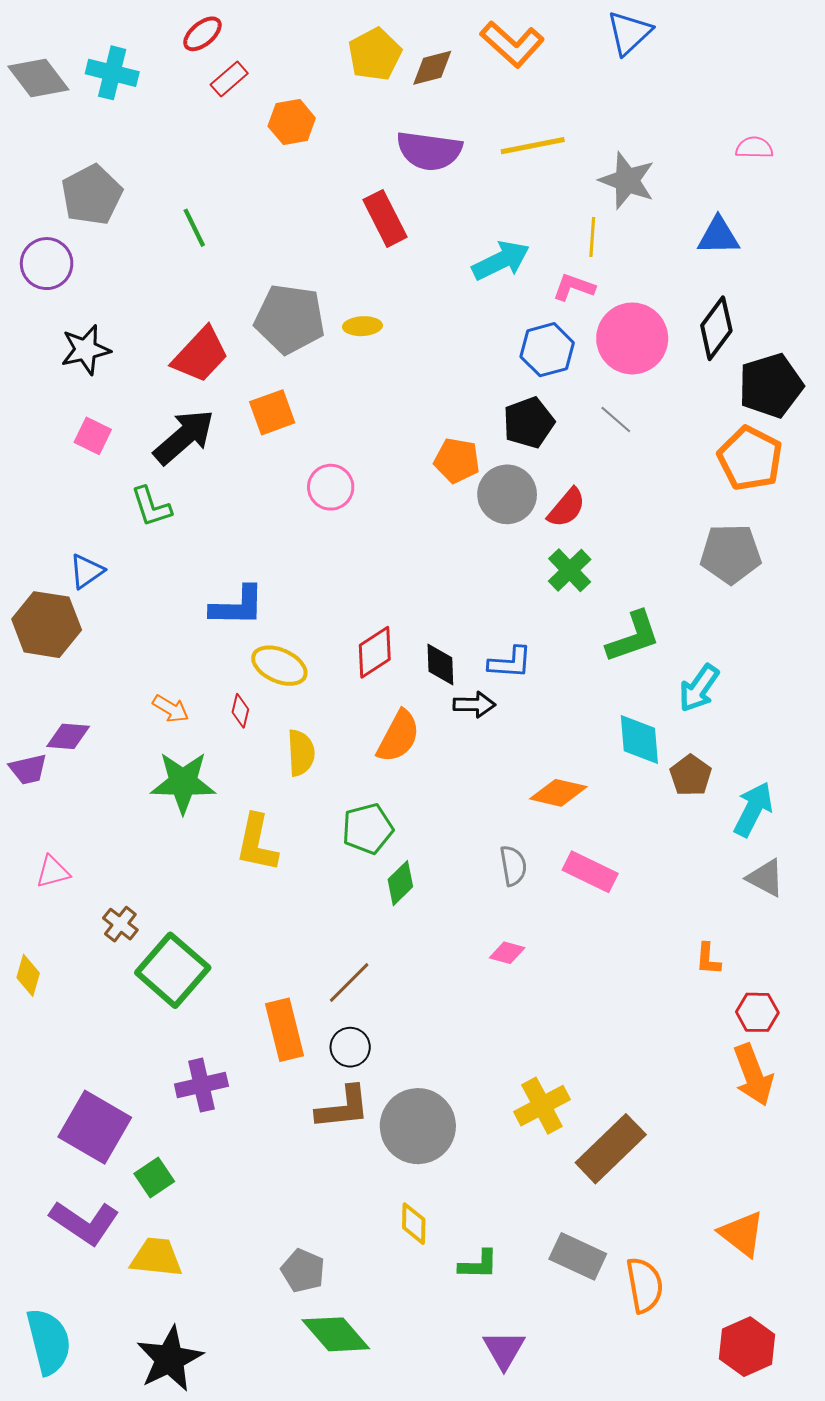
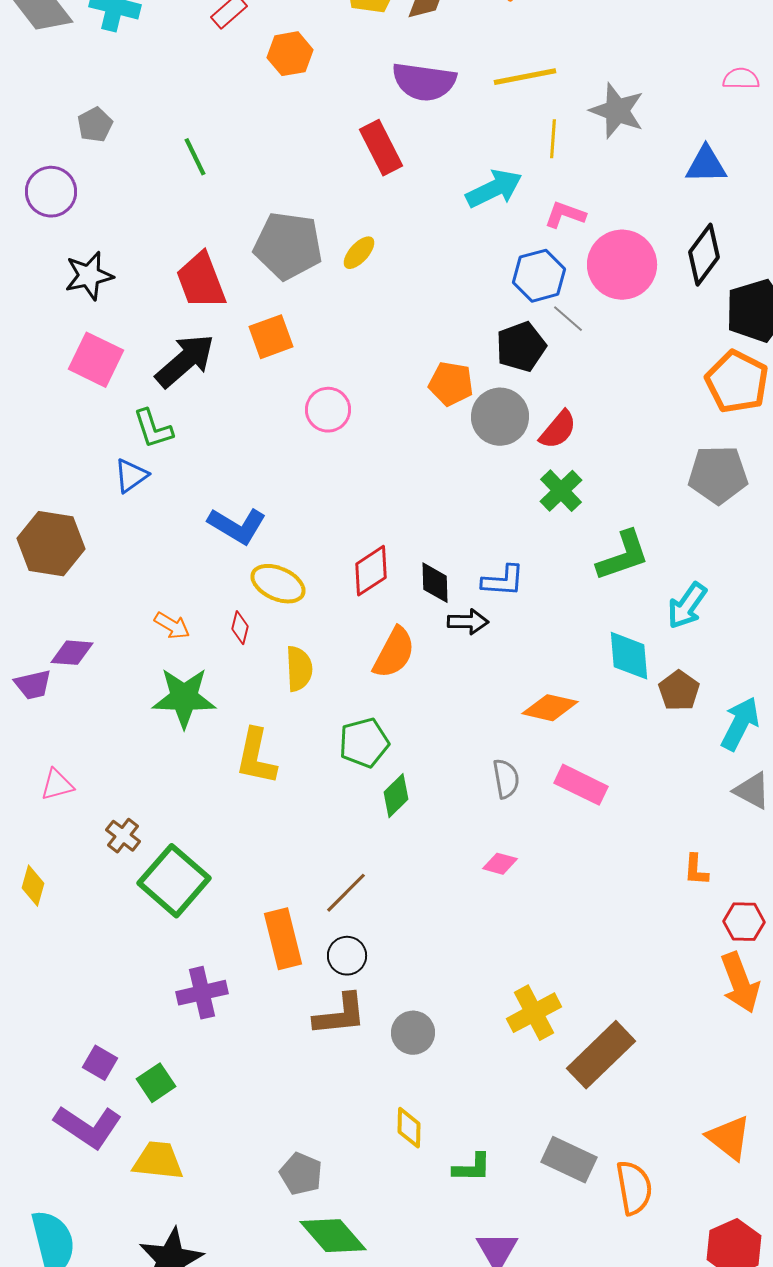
gray pentagon: (92, 195) -> (95, 125), size x0.6
yellow line: (592, 237) -> (553, 139), moved
yellow ellipse: (362, 326) -> (359, 253), turned -45
red trapezoid: (200, 355) -> (201, 281), turned 116
gray line: (616, 419) -> (568, 319), moved
pink square: (93, 436) -> (96, 360), size x1.5
blue triangle: (87, 571) -> (131, 476), moved
blue L-shape: (237, 606) -> (237, 526), turned 30
gray circle: (418, 1126) -> (413, 1033), size x0.6
purple square: (95, 1127) -> (100, 1063), moved, size x0.5

